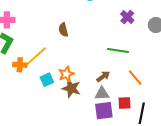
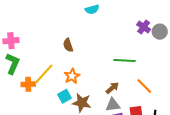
purple cross: (127, 17) -> (144, 27), moved
orange star: (66, 74) -> (72, 76), moved
cyan square: (47, 80) -> (65, 96), moved

